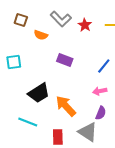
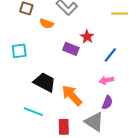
red star: (85, 25) -> (87, 37), moved
black trapezoid: (39, 93) -> (45, 82), turned -120

